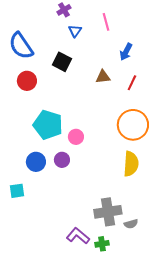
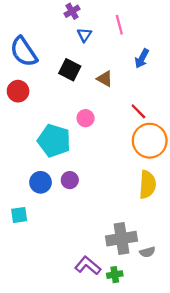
brown triangle: (103, 77) -> (105, 79), moved, turned 35
red circle: (27, 81) -> (18, 91), moved
red line: (132, 83) -> (138, 111), moved, turned -70
pink circle: (76, 137) -> (86, 118), moved

